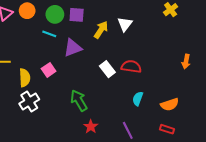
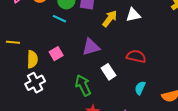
white triangle: (125, 24) -> (133, 15), turned 35
purple triangle: (73, 48) -> (91, 47), moved
white rectangle: (107, 69) -> (109, 72), moved

